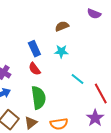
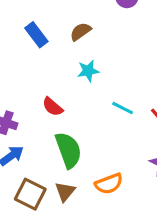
blue rectangle: (34, 49) -> (36, 35), moved

